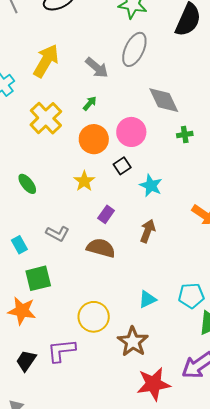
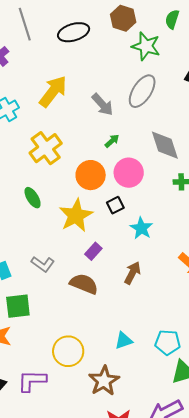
green arrow: (90, 103) -> (112, 141), moved
yellow star: (84, 181) -> (76, 215), size x1.6
green ellipse: (27, 184) -> (33, 198), moved

